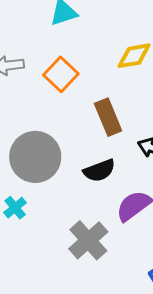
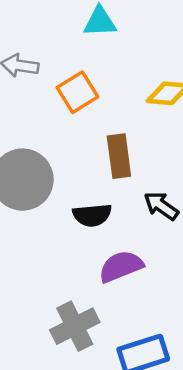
gray cross: (88, 240) -> (75, 326), moved

